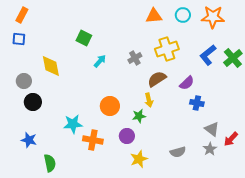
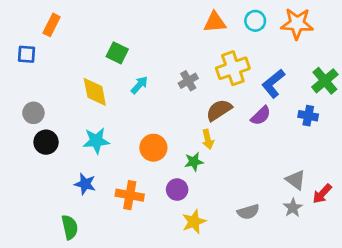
orange rectangle: (22, 15) -> (52, 25), moved
blue L-shape: (208, 55) -> (273, 84), moved
yellow diamond: (51, 66) -> (95, 92), moved
blue cross: (197, 103) -> (308, 116), moved
cyan star: (73, 124) -> (96, 141), moved
blue star: (29, 140) -> (85, 184), moved

